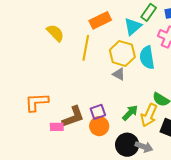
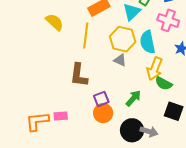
orange L-shape: (37, 102) -> (37, 121), moved
yellow arrow: (149, 115) -> (155, 69), moved
brown L-shape: (73, 117) -> (79, 75), moved, turned 120

